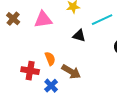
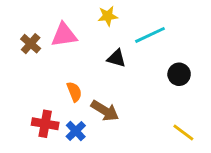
brown cross: (13, 19) -> (31, 44), moved
red cross: (30, 71) -> (45, 124), moved

